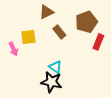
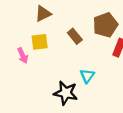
brown triangle: (46, 12) -> (43, 14), moved
cyan triangle: (55, 67) -> (87, 76), moved, turned 32

